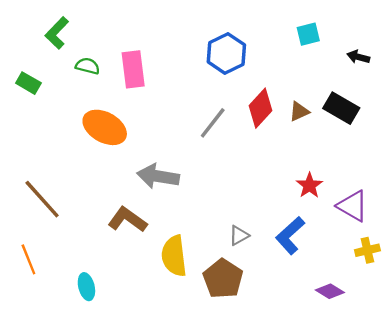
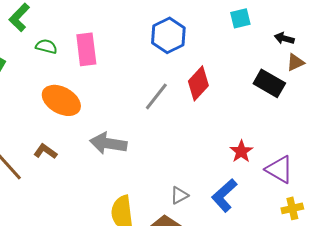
brown triangle: (299, 111) -> (295, 62), moved
brown L-shape: (127, 220) -> (45, 151), moved, size x0.7

